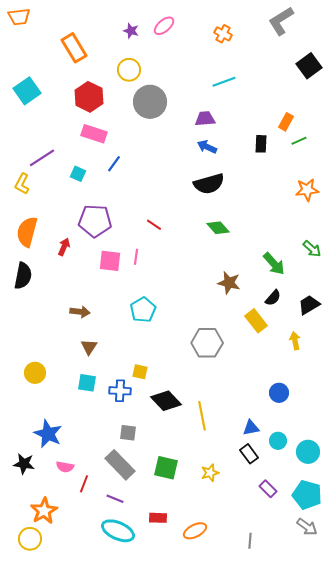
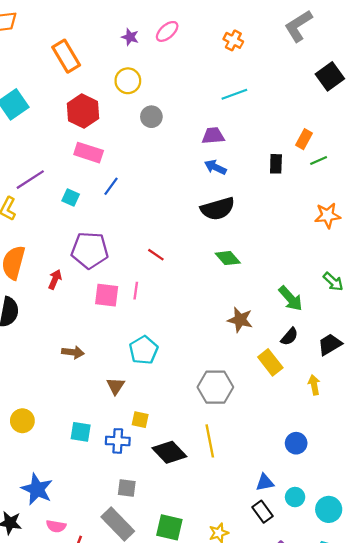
gray circle: (150, 102) -> (151, 117), size x0.6
brown triangle: (89, 347) -> (116, 386), moved
yellow line: (202, 416) -> (210, 441), moved

